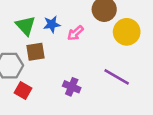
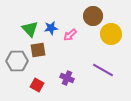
red square: (23, 91) -> (37, 85), moved

